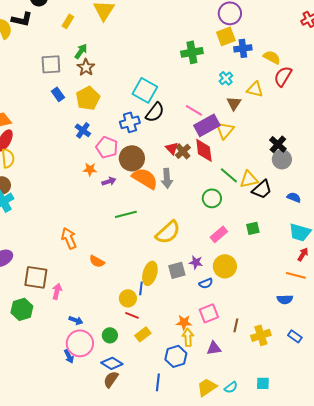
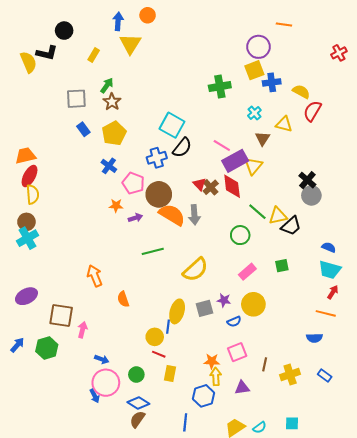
blue semicircle: (294, 197) -> (329, 247), moved
orange semicircle: (97, 261) -> (123, 299), turned 42
yellow rectangle: (143, 334) -> (170, 373), turned -42

